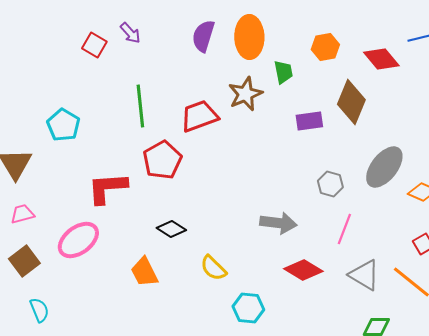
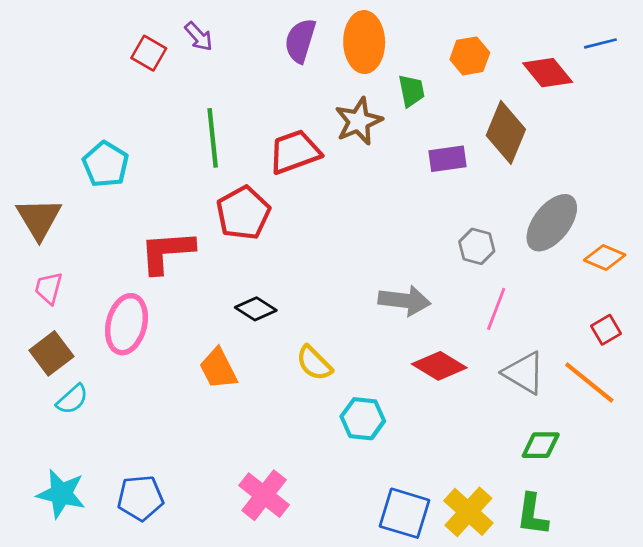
pink trapezoid: (22, 214) -> (49, 288), turned -60
pink ellipse: (78, 240) -> (126, 324), turned -39
cyan semicircle: (39, 310) -> (72, 399), moved, turned 70

